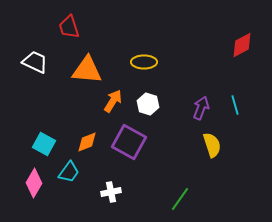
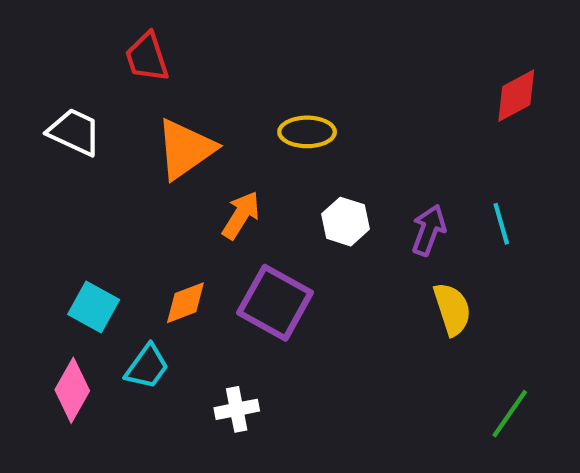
orange triangle: (87, 70) -> (185, 149), turned -40
white hexagon: (148, 104) -> (345, 222), moved
green line: (180, 199) -> (510, 414), moved

